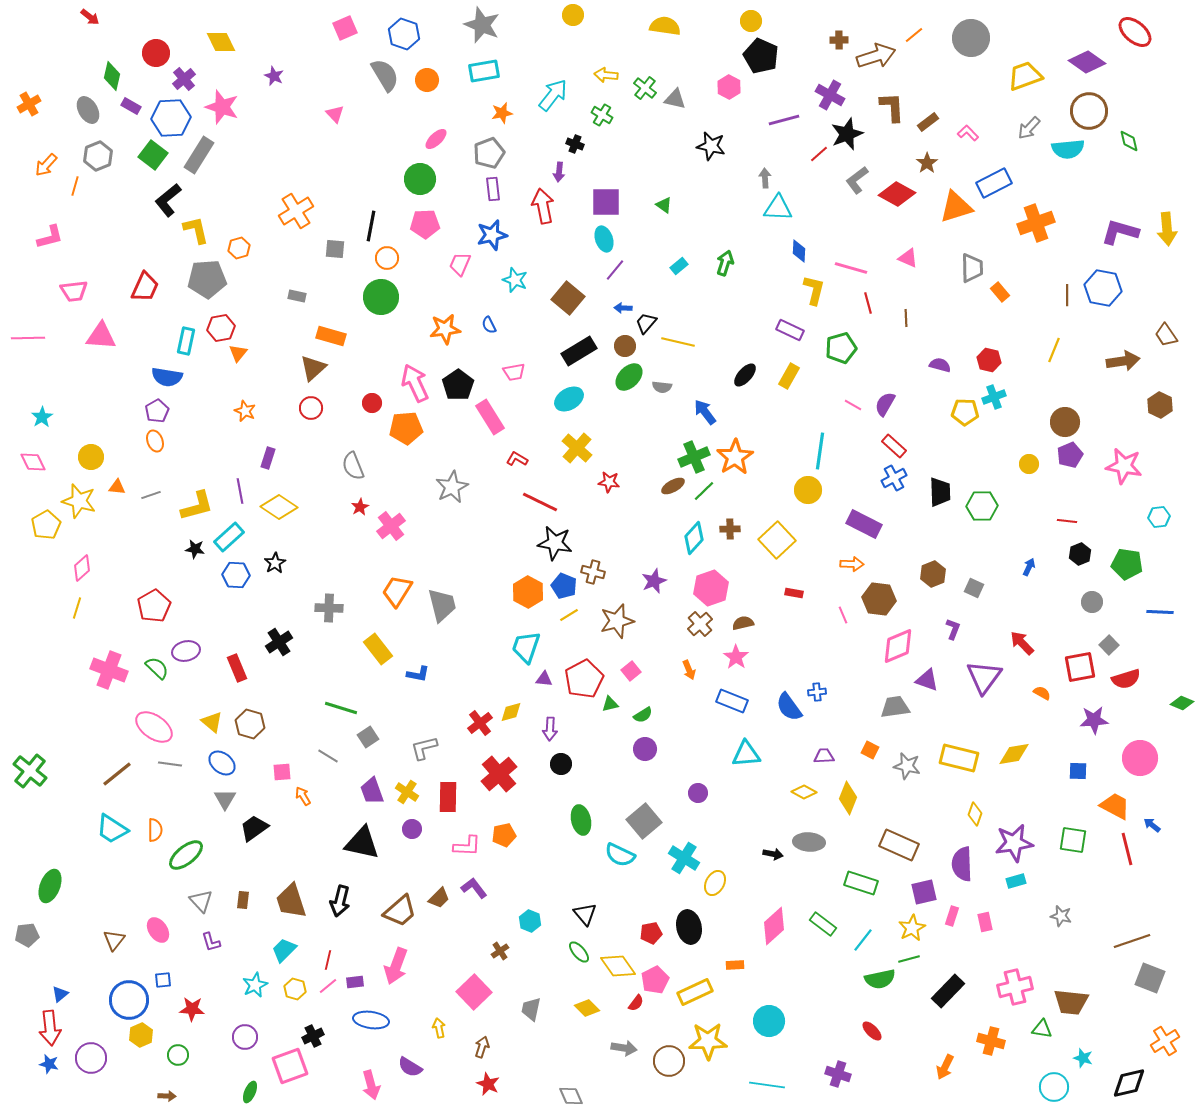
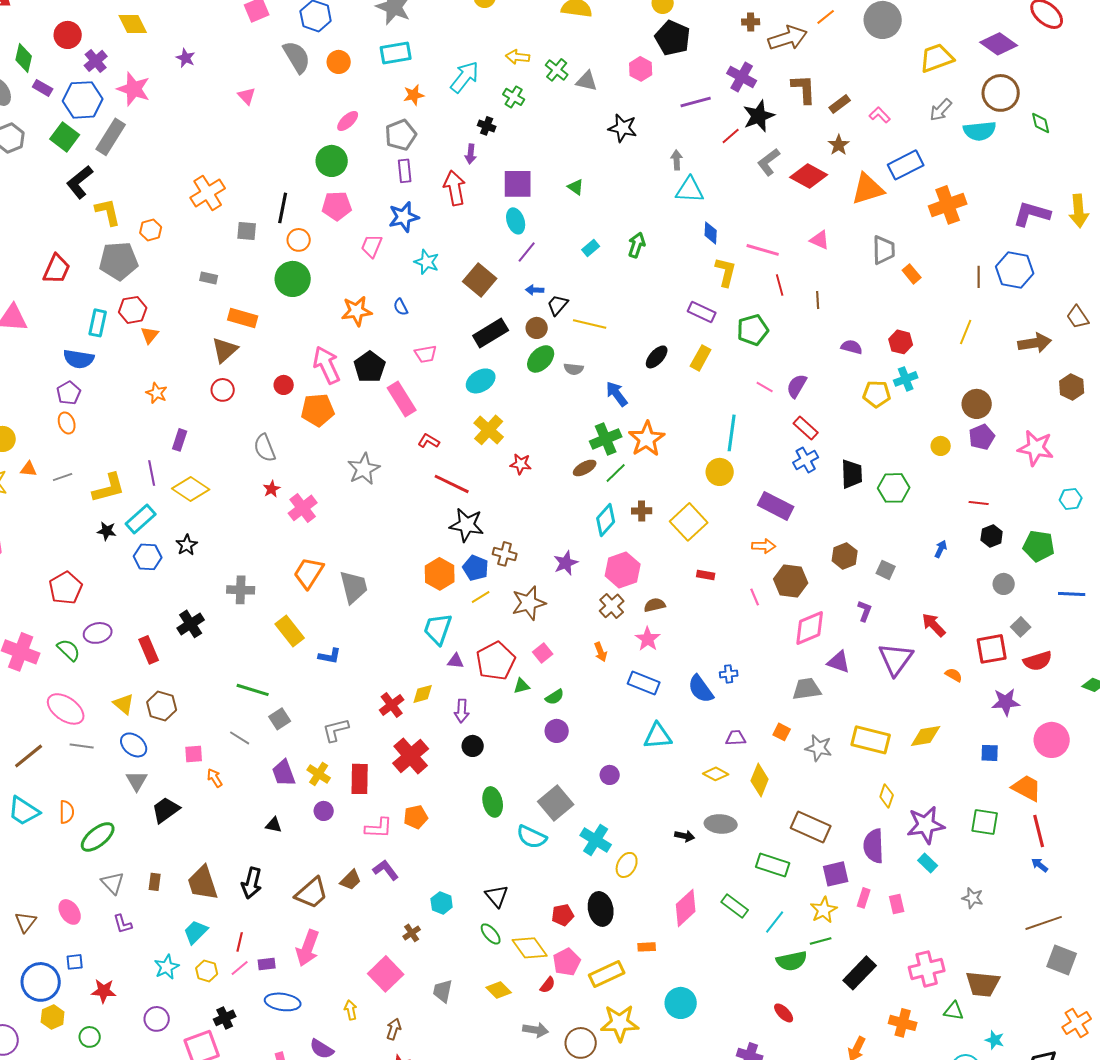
blue arrow: (1152, 825) -> (1040, 865), moved
black triangle: (362, 843) -> (274, 825), size x0.5
cyan rectangle: (1016, 881) -> (928, 863), turned 60

